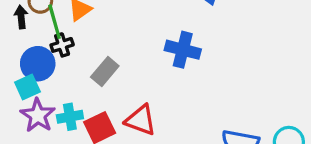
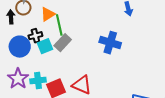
green line: (55, 22) -> (59, 25), moved
gray rectangle: (105, 72) -> (63, 43), moved
cyan square: (27, 87) -> (45, 46), moved

